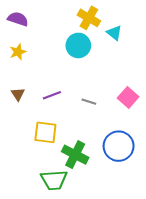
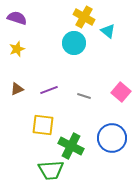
brown triangle: (18, 94) -> (17, 89), turned 40

